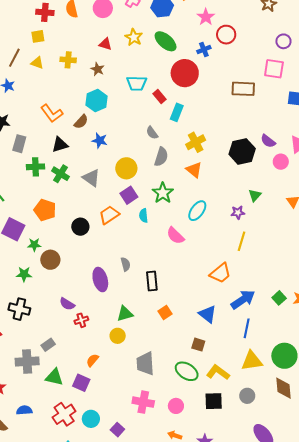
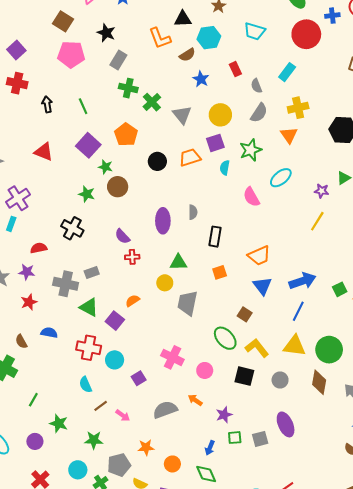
red rectangle: (160, 97) -> (235, 69), moved
black triangle: (60, 145) -> (183, 19), moved
orange trapezoid: (220, 273) -> (259, 256), moved
gray trapezoid: (145, 363) -> (188, 303), moved
red cross: (64, 414) -> (89, 348), turned 30

